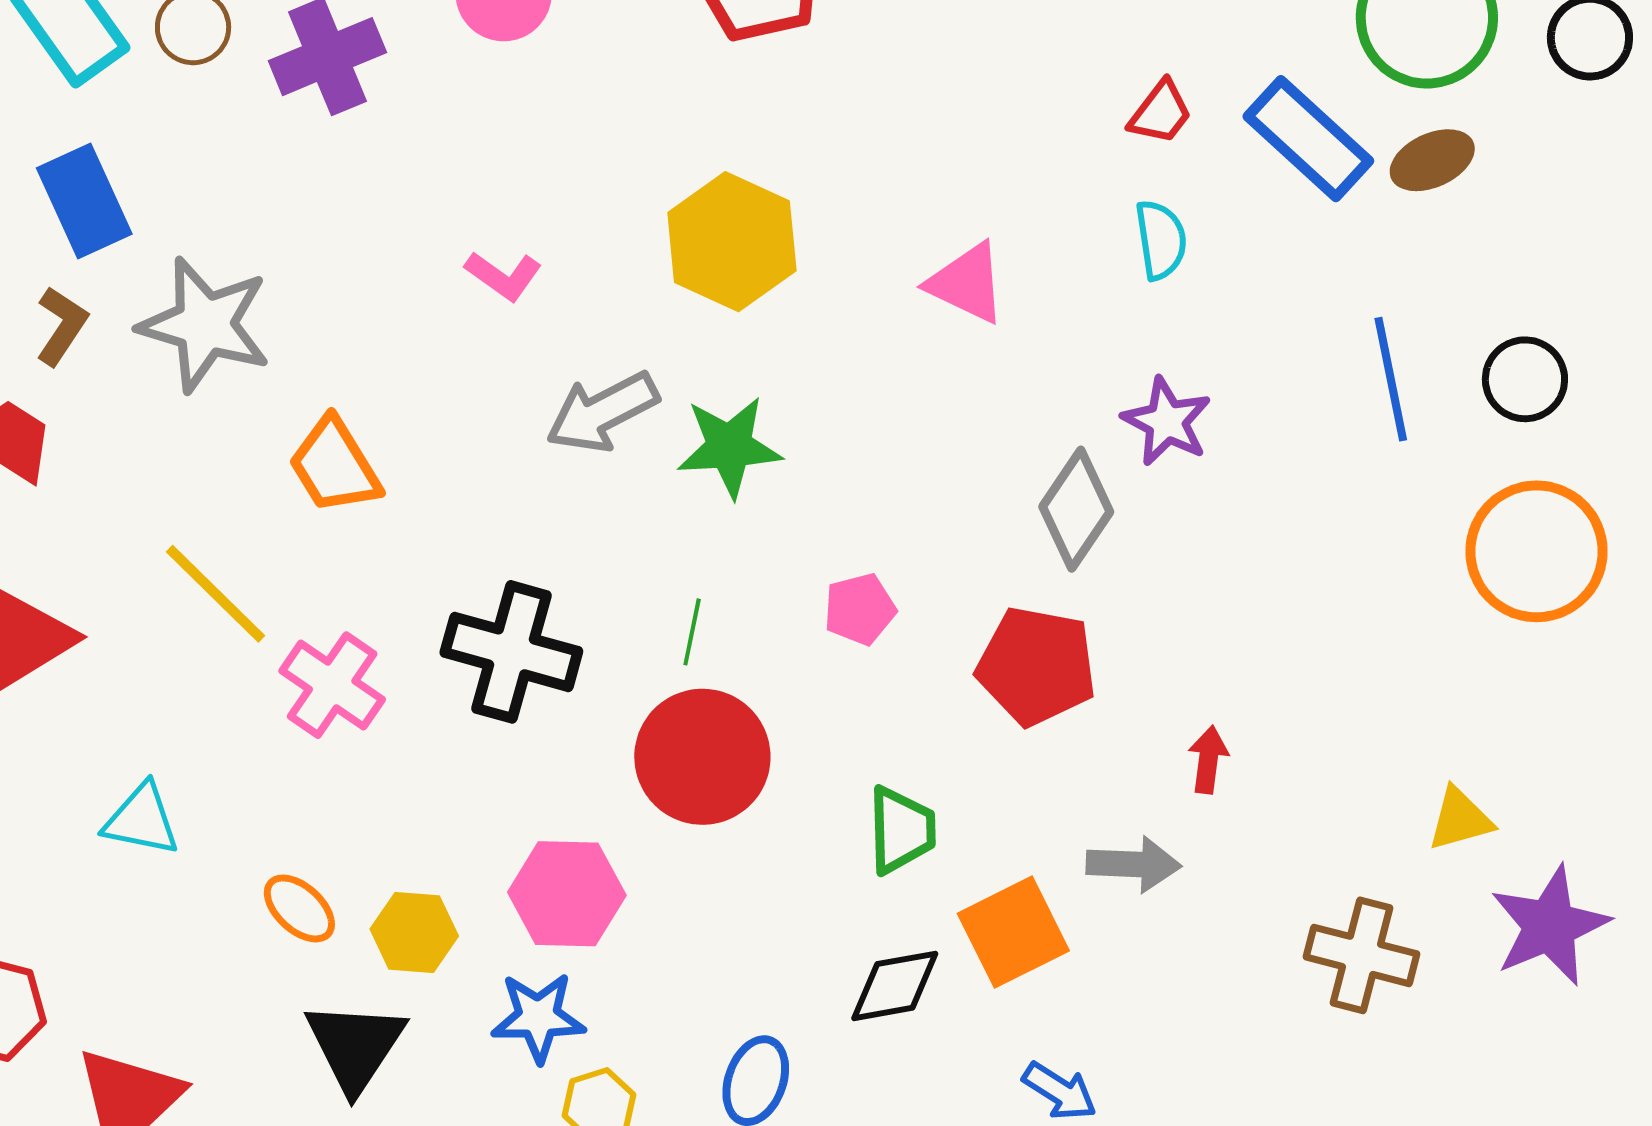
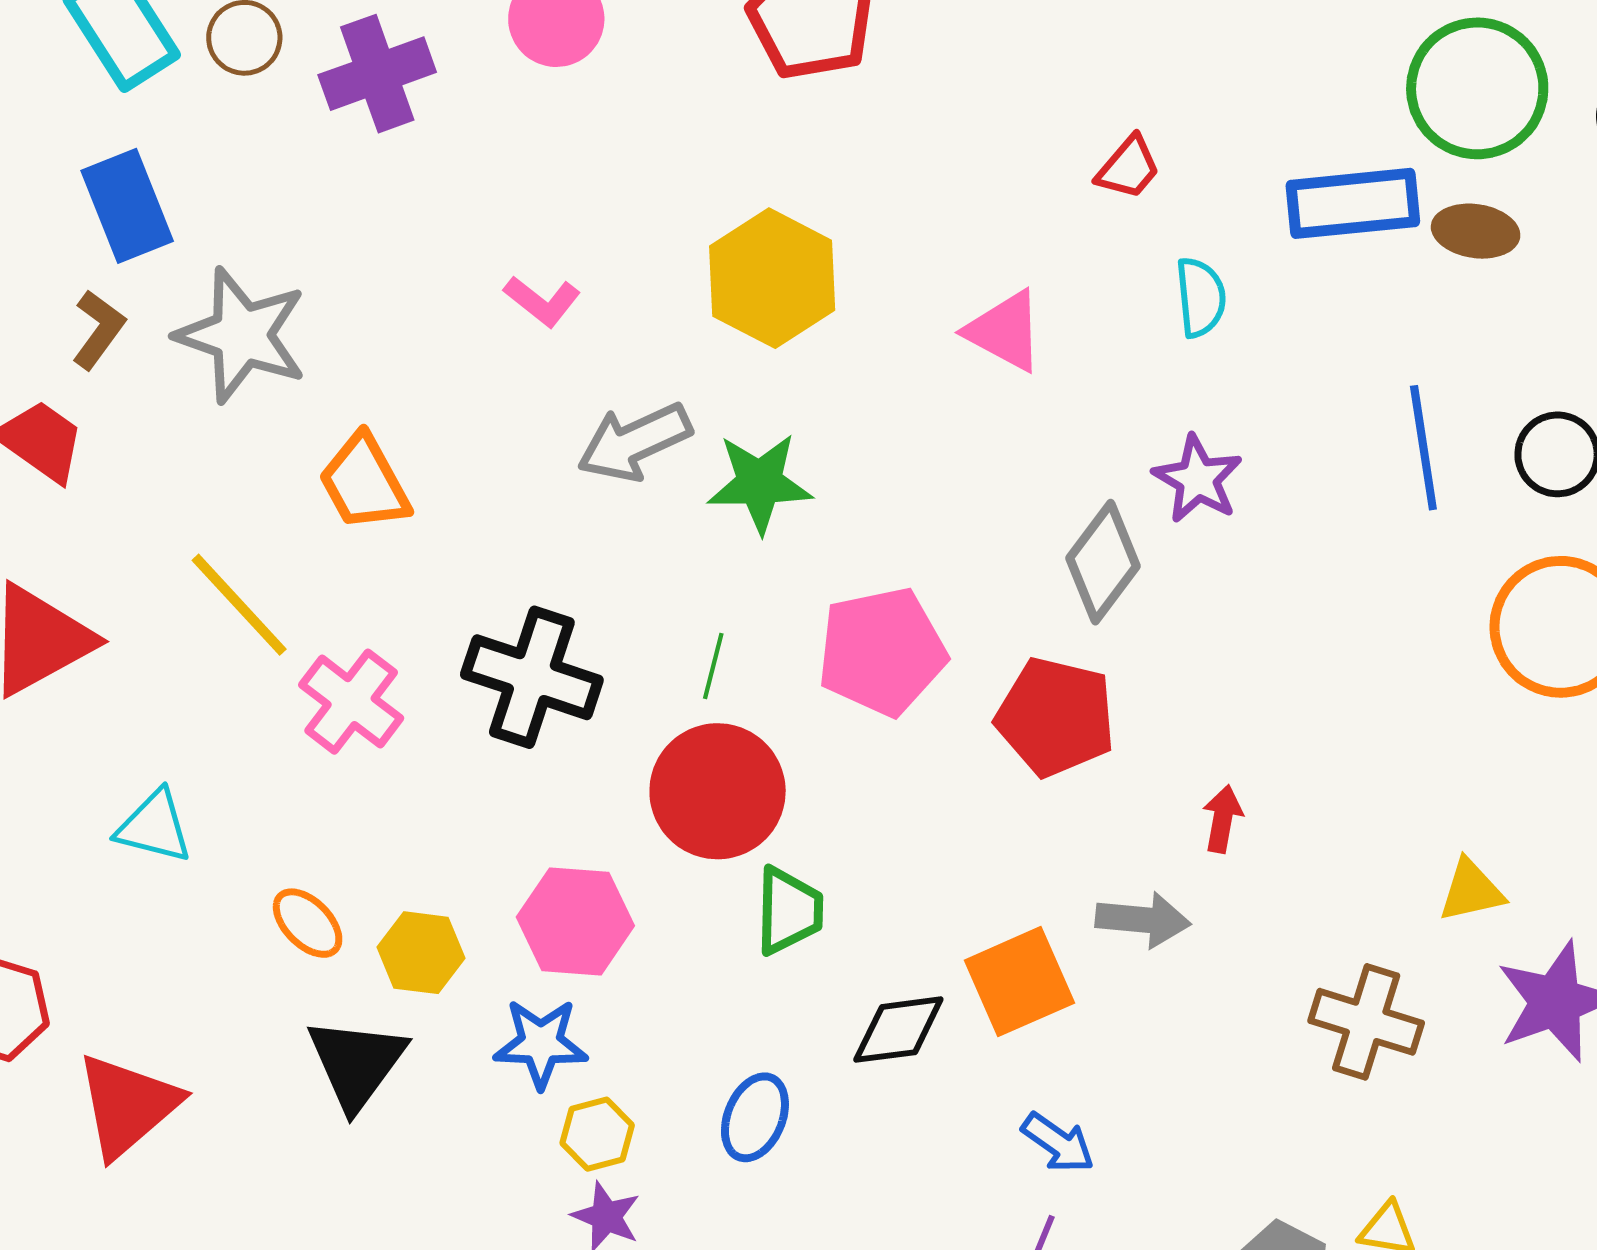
red trapezoid: (1161, 113) -> (1128, 168), moved
blue rectangle: (1308, 139) -> (1353, 203), turned -51
brown ellipse: (1432, 160) -> (1476, 231), turned 30
pink pentagon: (860, 609) -> (882, 651), size x1.8
green trapezoid: (901, 830) -> (789, 911), moved

